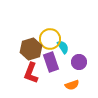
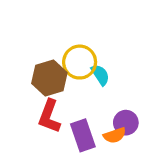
purple rectangle: (51, 62) -> (83, 135), moved
purple circle: (79, 62) -> (126, 123), moved

